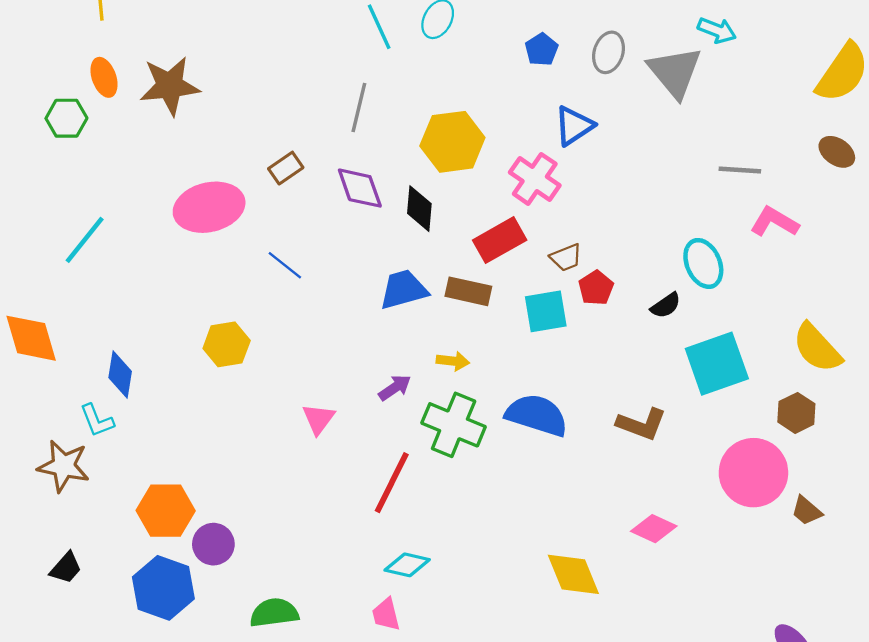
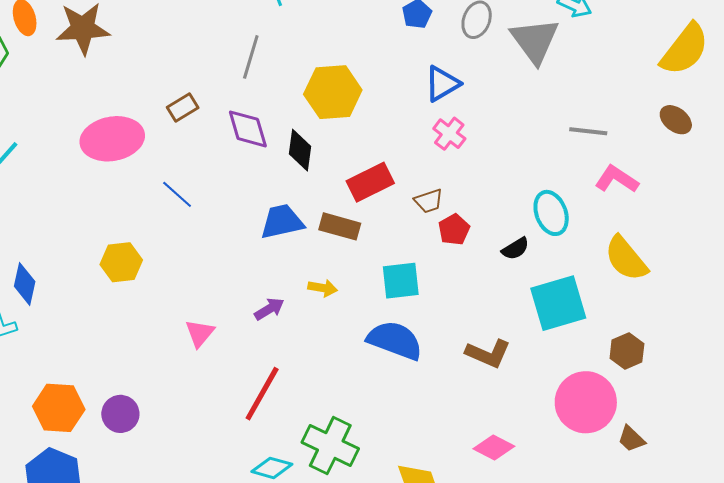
pink cross: (535, 179) -> (449, 134), moved, size x0.7
cyan square: (546, 311) -> (401, 281), moved
yellow semicircle: (817, 348) -> (626, 258), moved
green cross: (454, 425) -> (330, 446), moved
purple circle: (213, 544) -> (120, 414), moved

